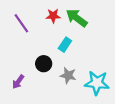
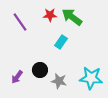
black circle: (44, 64) -> (40, 70), moved
gray star: (68, 75) -> (59, 81), moved

